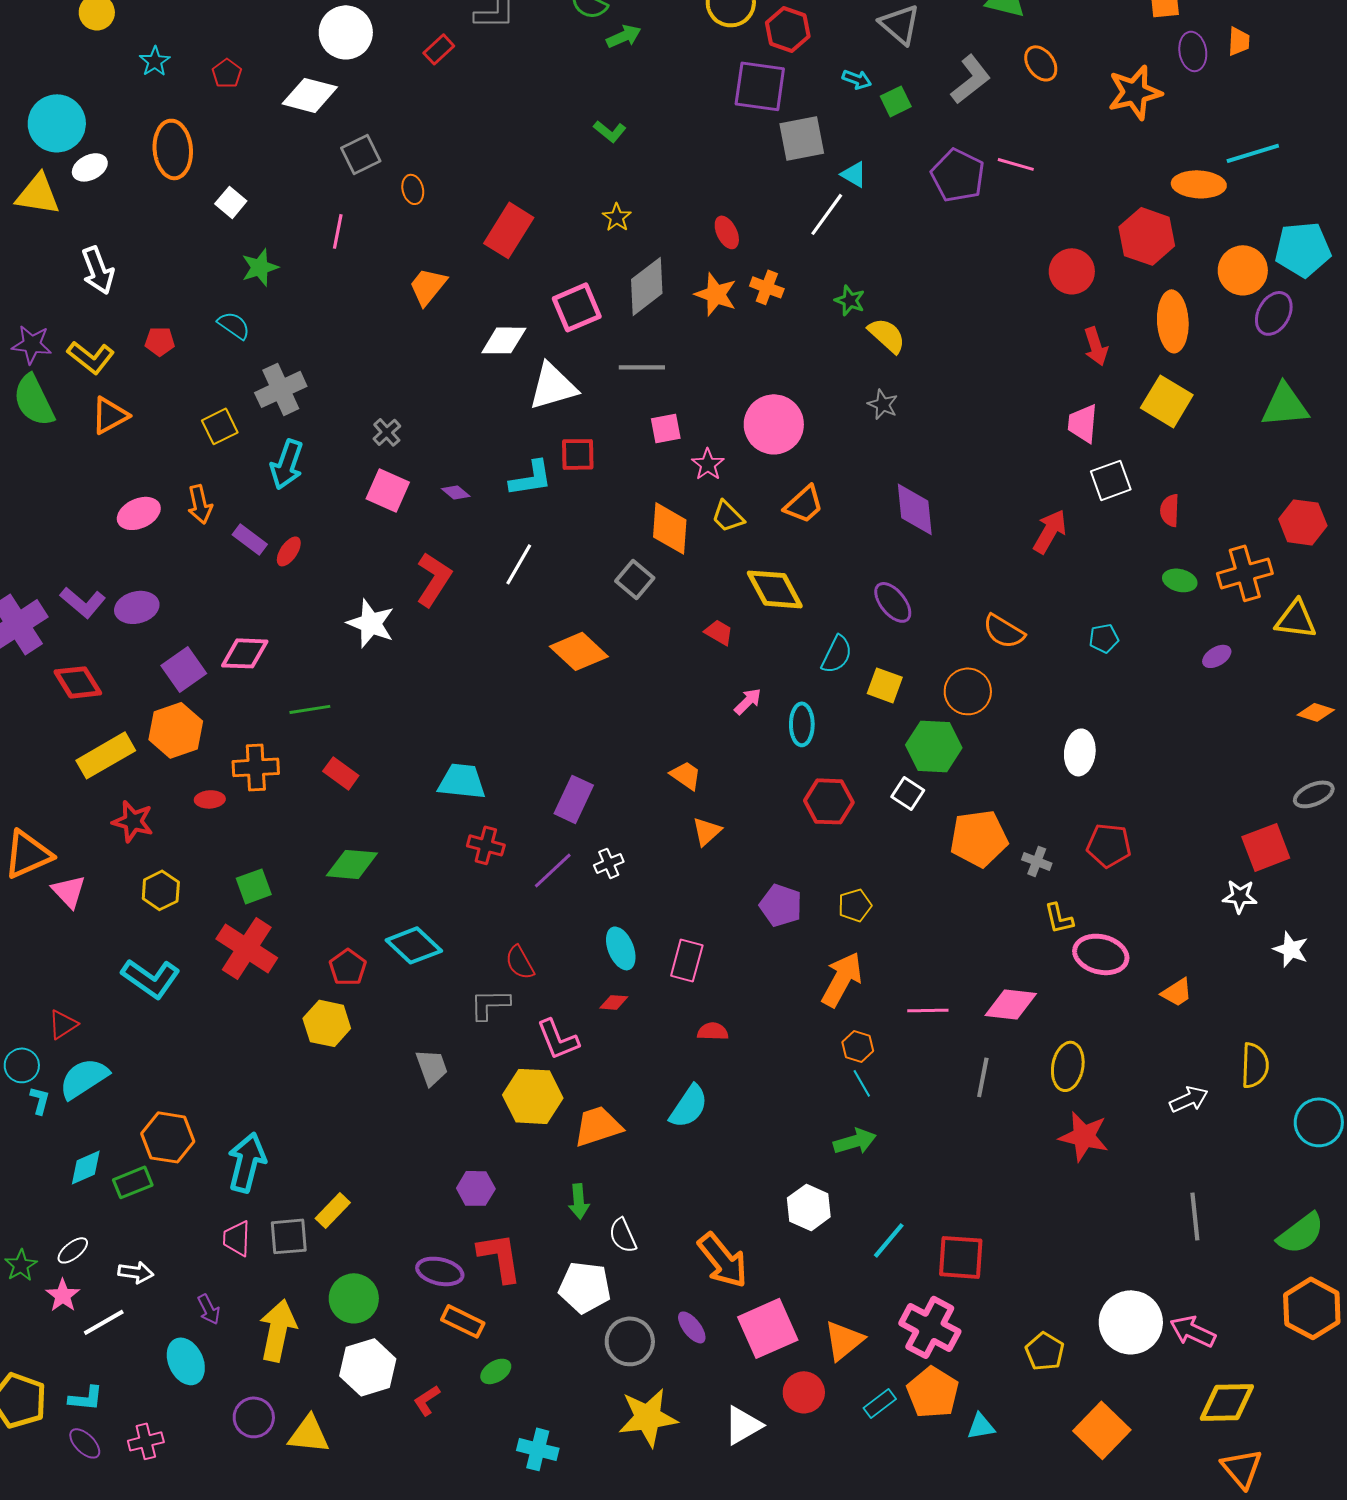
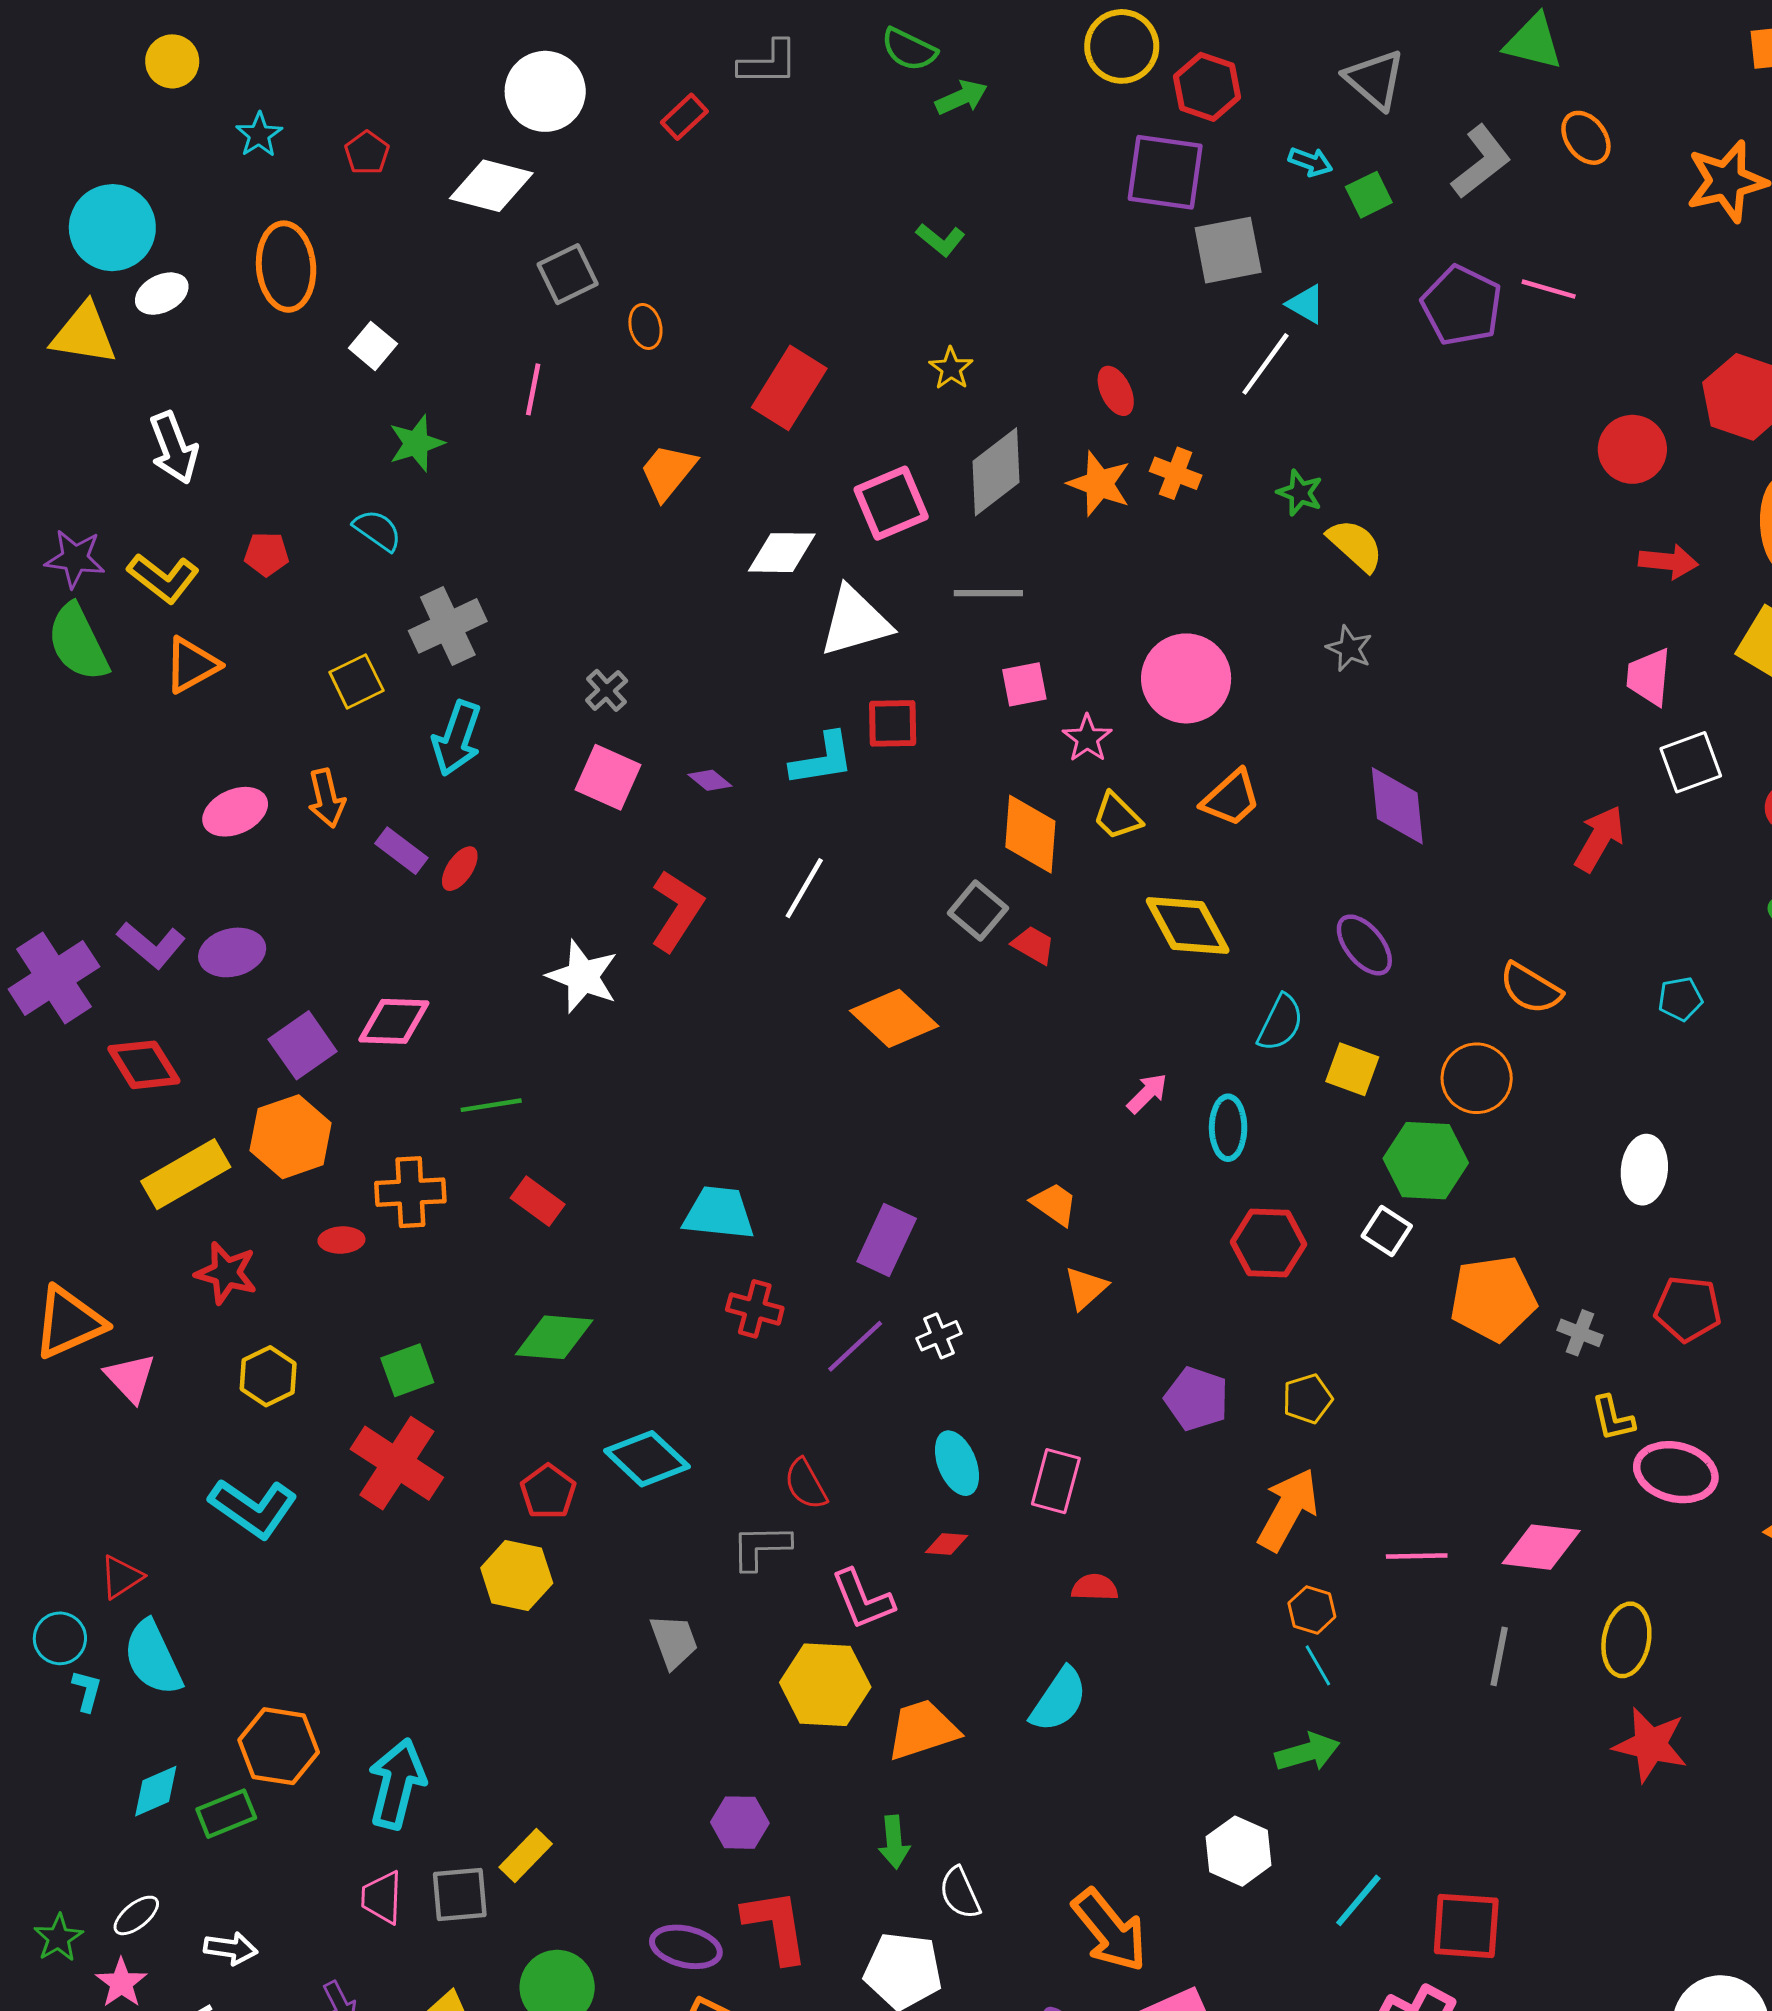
red arrow: (1096, 346) -> (1668, 562), turned -66
red trapezoid: (719, 632) -> (1033, 945), moved
cyan semicircle: (84, 1078) -> (153, 1658), turned -82

